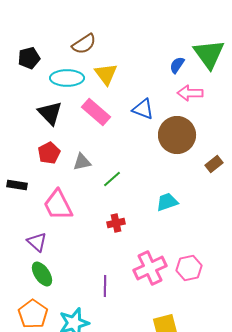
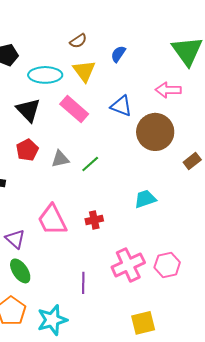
brown semicircle: (84, 44) -> (78, 41), moved, size x0.7
blue semicircle: (177, 65) -> (118, 54), moved
green line: (112, 179) -> (90, 164), moved
pink trapezoid: (58, 205) -> (52, 220), moved

